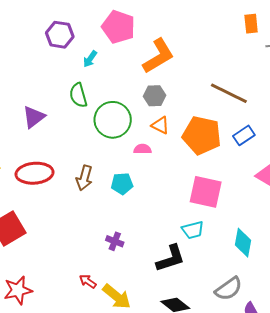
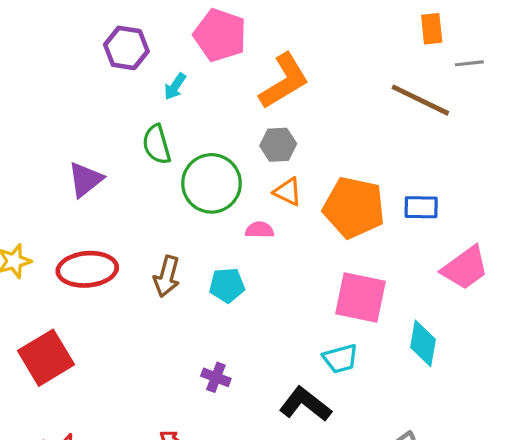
brown line: (229, 93) -> (420, 100), moved
blue rectangle: (244, 135) -> (421, 207), turned 35
cyan diamond: (243, 243) -> (423, 343), moved
black L-shape: (171, 258) -> (305, 404), turned -124

